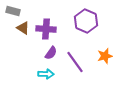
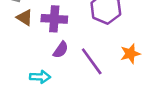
cyan arrow: (46, 74) -> (40, 77), moved

